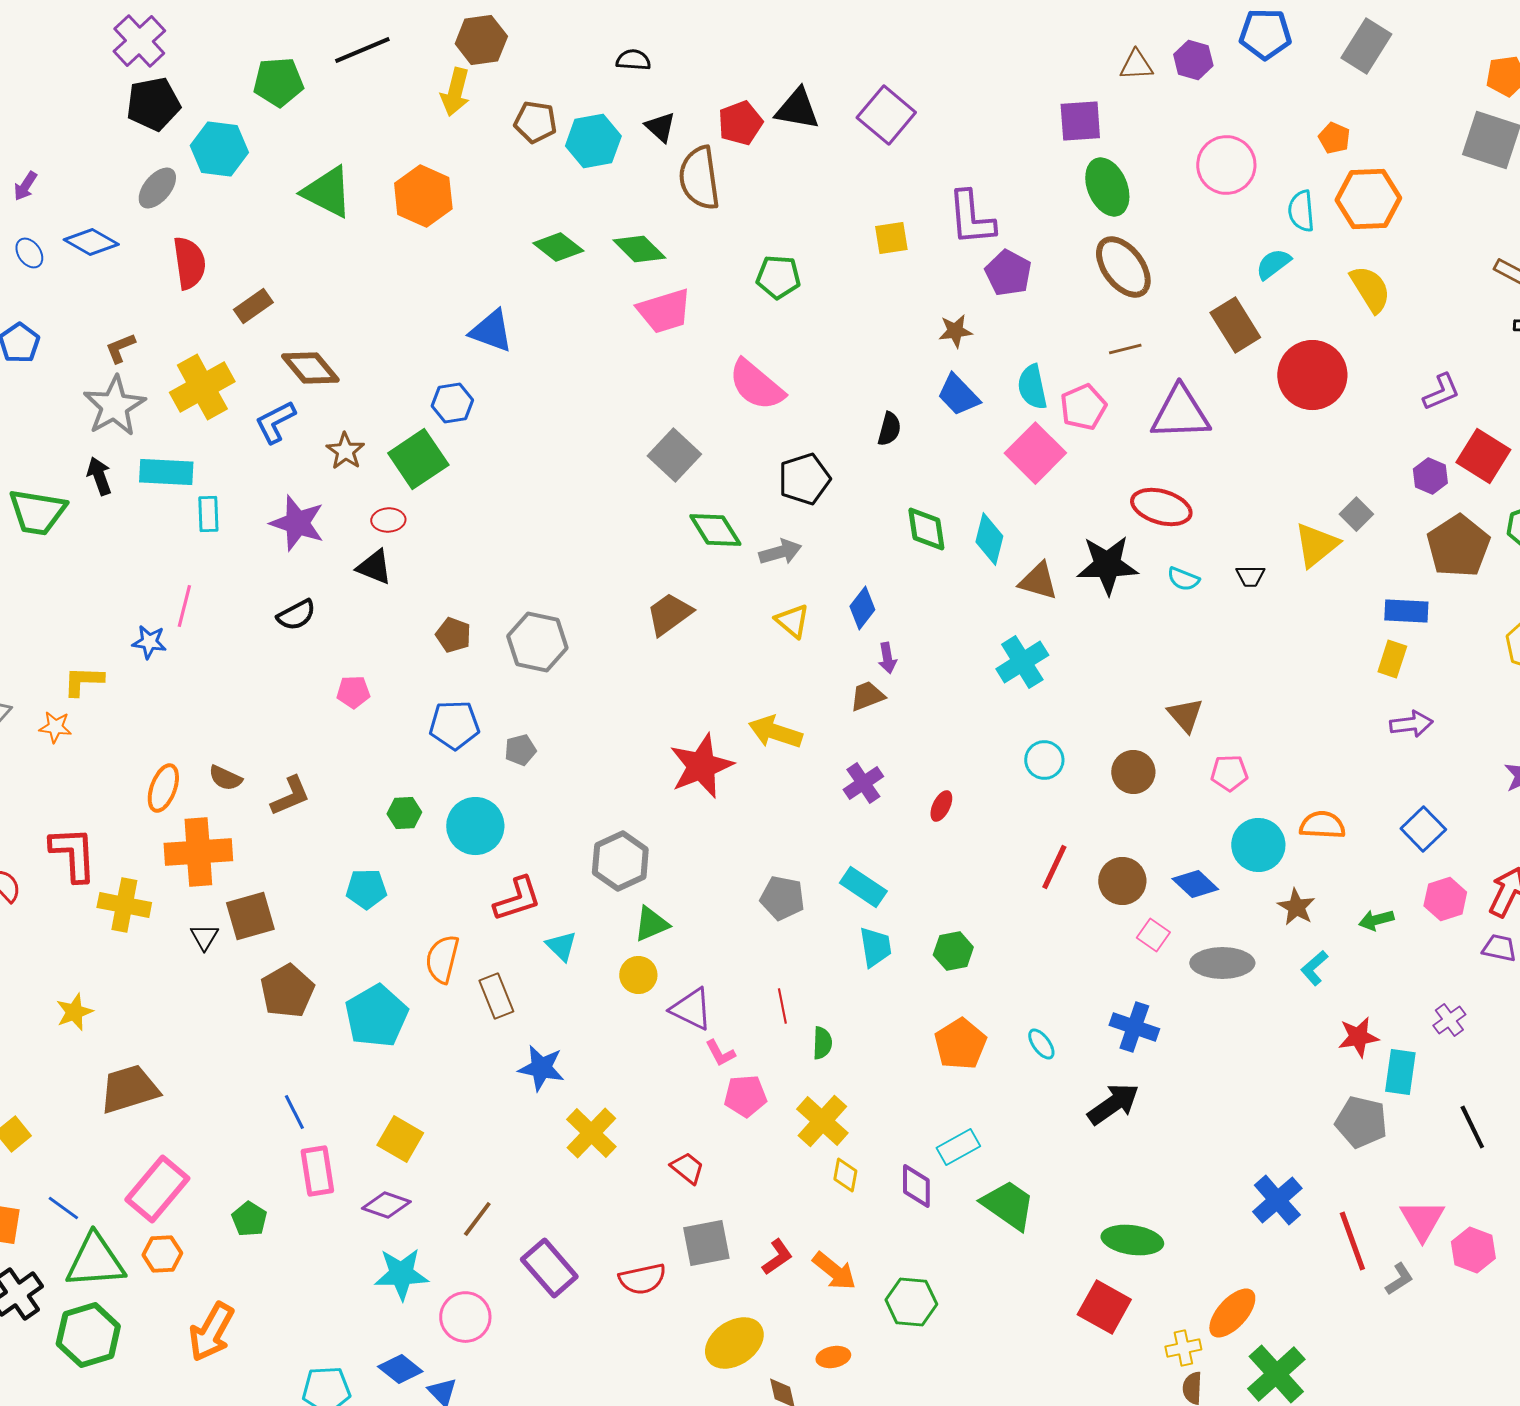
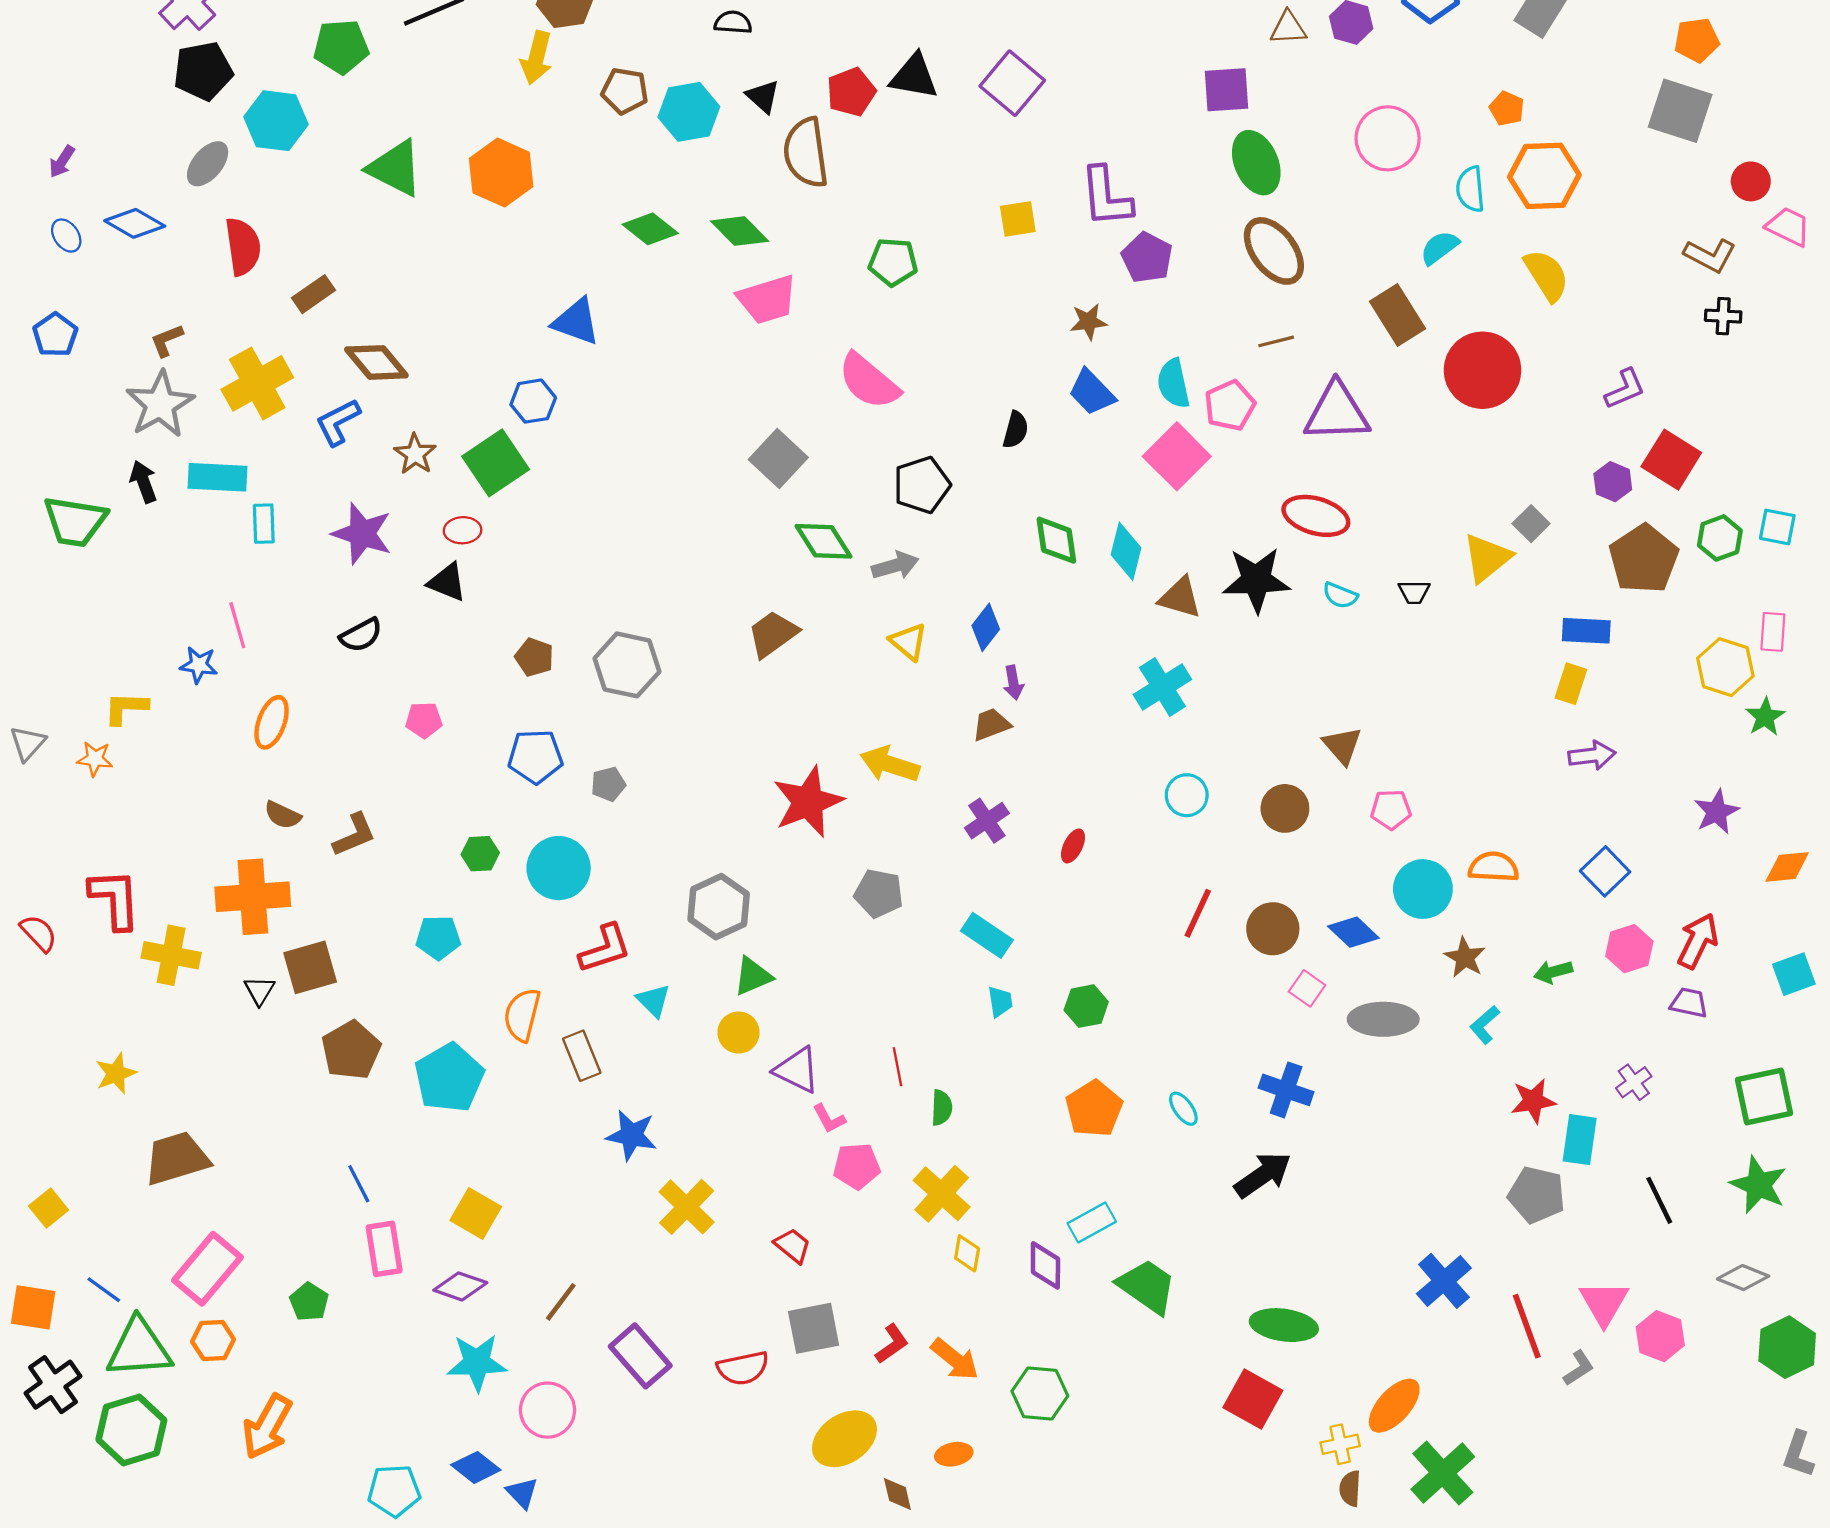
pink line: (184, 606) -> (237, 625), turned -30
orange ellipse: (163, 788) -> (272, 722), moved
gray pentagon: (782, 898) -> (879, 893), moved
cyan trapezoid: (875, 947) -> (1000, 1002), size x0.7

